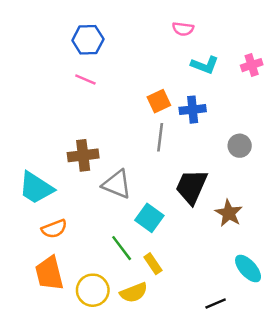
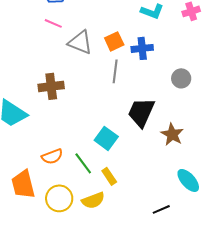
gray triangle: (117, 184) -> (80, 42), moved
orange semicircle: (54, 229) -> (52, 156), moved

